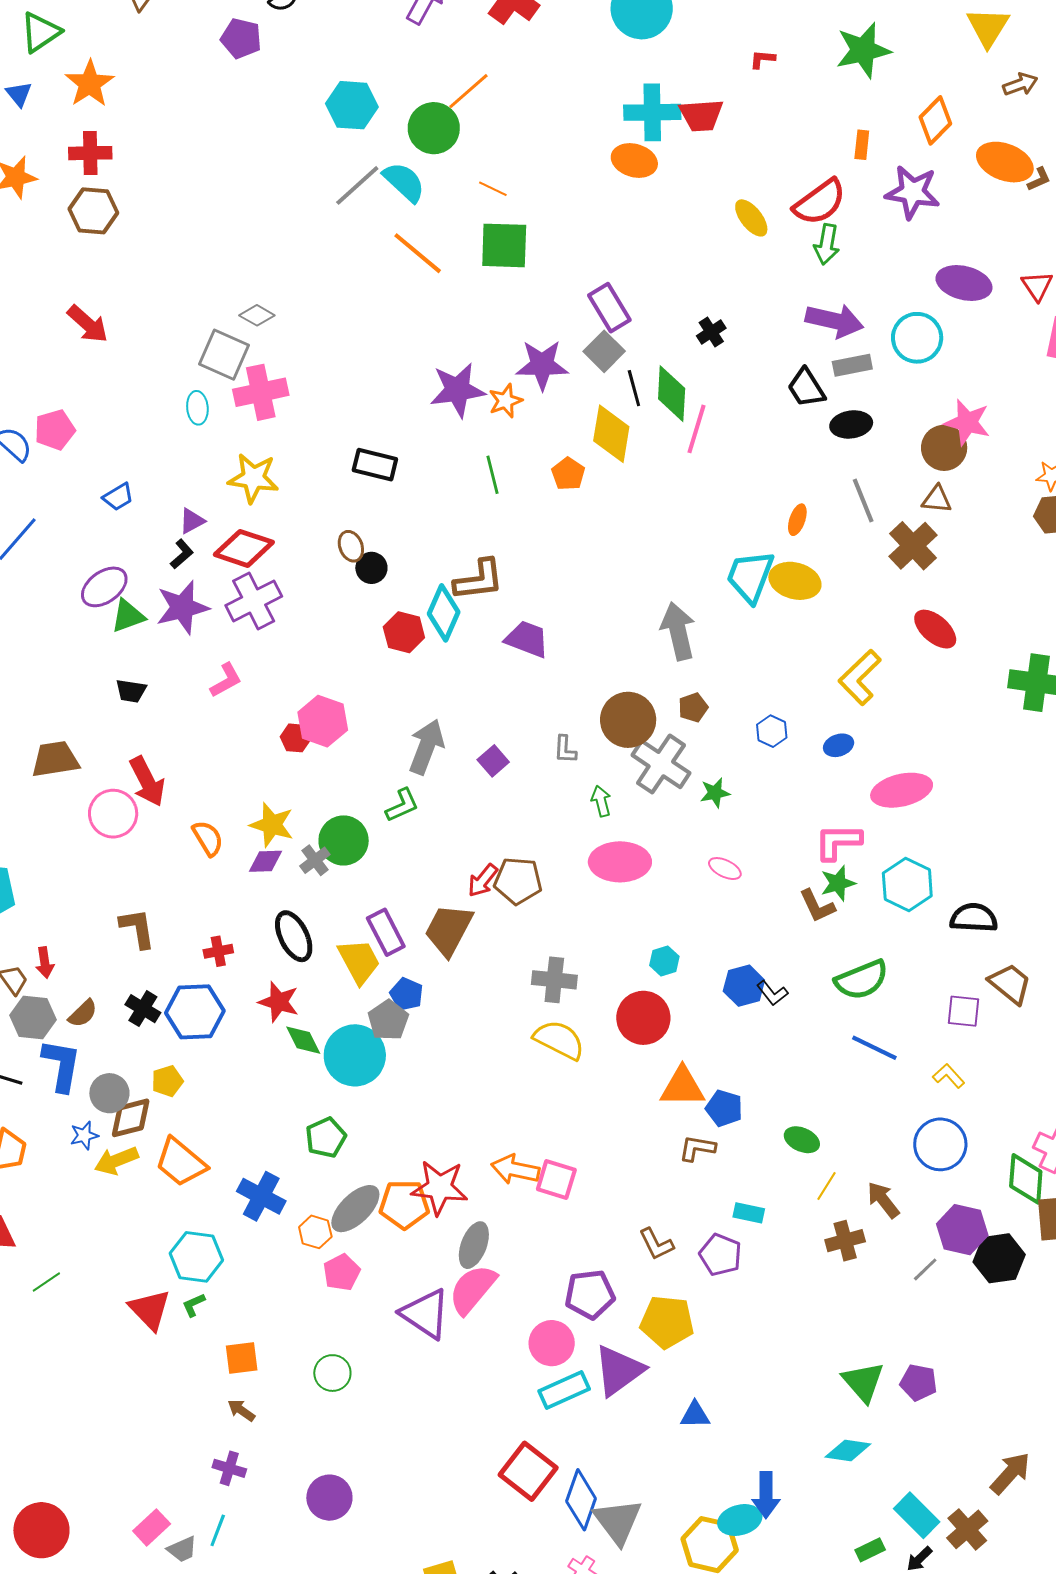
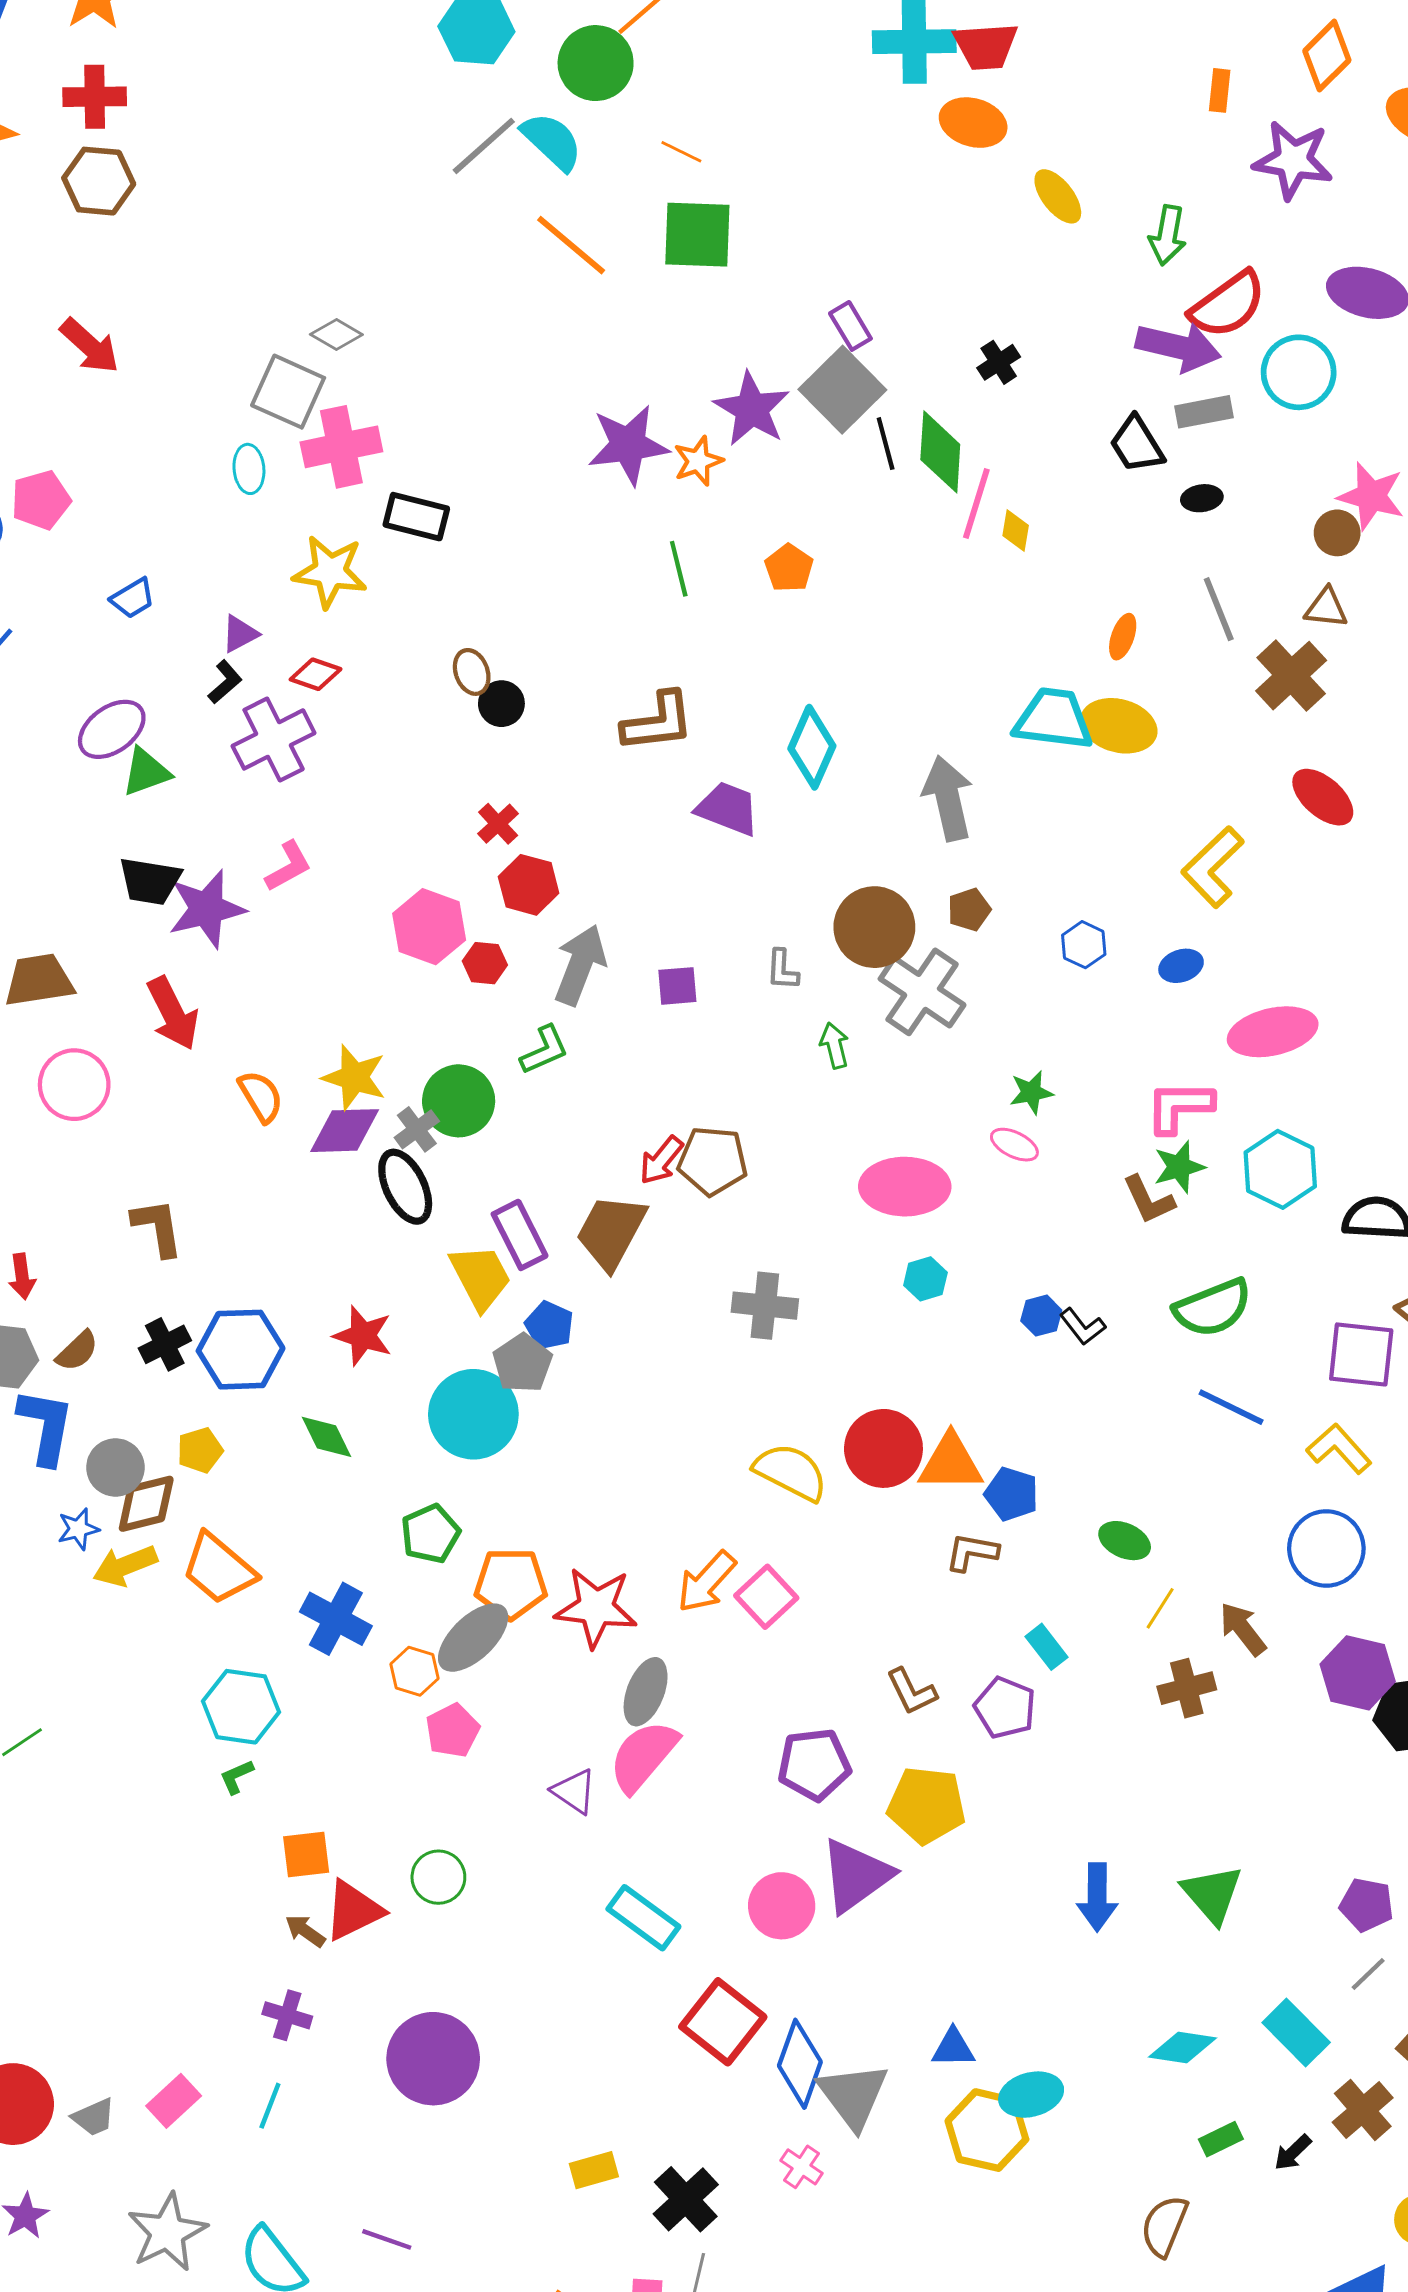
orange ellipse: (634, 161) -> (973, 123), moved
red semicircle: (820, 202) -> (1228, 305), moved
purple rectangle: (609, 308) -> (850, 326), size x0.7
gray square: (604, 351) -> (842, 390), size x1.4
purple star: (542, 365) -> (752, 409), turned 30
black ellipse: (851, 424) -> (1202, 498), size x0.7
yellow diamond: (611, 434) -> (1016, 531), moved, size x0.5
brown circle: (944, 448) -> (1337, 533), size x0.7
black rectangle: (375, 465) -> (416, 517), moved
red diamond: (244, 548) -> (316, 674), size x0.6
cyan trapezoid: (750, 576) -> (1054, 719), turned 76
purple cross: (254, 601) -> (274, 739), moved
purple star: (182, 607) -> (207, 909), moved
cyan diamond: (444, 613) -> (812, 747), moved
red hexagon: (404, 632) -> (529, 885), moved
black trapezoid: (131, 691) -> (150, 881), size x1.4
red hexagon: (295, 738) -> (485, 963), moved
purple square: (493, 761) -> (677, 986), turned 36
green star: (715, 793) -> (1031, 1092), moved
pink circle: (113, 814) -> (74, 1085), moved
purple diamond: (265, 861) -> (345, 1131), size x1.4
pink ellipse: (620, 862) -> (905, 1187), moved
black ellipse: (294, 936) -> (405, 1187), moved
red cross: (218, 951) -> (498, 824), moved, turned -32
blue hexagon: (744, 986) -> (1041, 1316), size x0.7
black cross: (143, 1009) -> (165, 1344), turned 32
purple square: (963, 1011) -> (1361, 1354), size x1.4
red circle: (643, 1018) -> (883, 1448), moved
green diamond: (303, 1040) -> (327, 1437), moved
yellow semicircle: (559, 1040) -> (791, 1472), moved
yellow L-shape: (949, 1076) -> (1339, 1449), size x1.4
orange arrow: (515, 1170) -> (706, 1582), turned -60
pink square: (556, 1180) -> (766, 1597), turned 30
orange pentagon: (404, 1204) -> (511, 1584), moved
cyan rectangle: (749, 1213) -> (1047, 1647), turned 40
gray line: (925, 1269) -> (1368, 1974), moved
red triangle: (150, 1310) -> (353, 1910), moved, turned 48
purple triangle: (425, 1314) -> (574, 1791), size x0.6
pink circle: (552, 1343) -> (782, 1906), moved
purple pentagon: (919, 1383) -> (1367, 1905), moved
cyan rectangle: (564, 1390) -> (643, 1918), moved, turned 60
blue triangle: (695, 1415) -> (953, 2048), moved
cyan diamond: (848, 1451) -> (1183, 2048), moved
blue arrow: (766, 1495) -> (1097, 1897), moved
purple circle: (329, 1498) -> (433, 2059), size x1.4
cyan rectangle: (917, 1515) -> (1296, 2032), moved
gray trapezoid: (182, 1549) -> (94, 2117), moved

